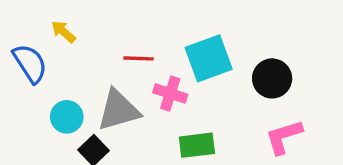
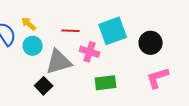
yellow arrow: (63, 32) -> (29, 24), moved
cyan circle: (67, 117) -> (33, 46), moved

